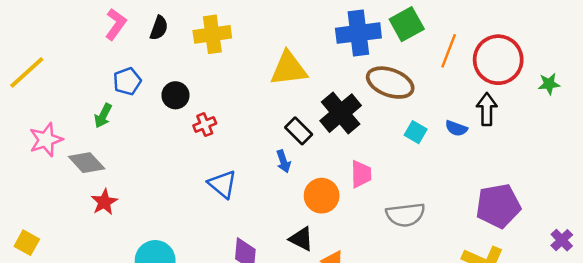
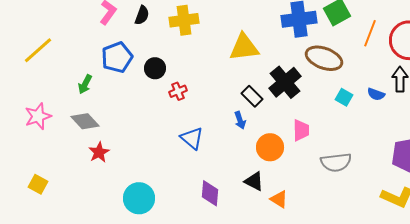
blue pentagon: (127, 81) -> (117, 57), size x1.4
green arrow: (103, 116) -> (85, 84), moved
pink star: (46, 140) -> (38, 116), moved

